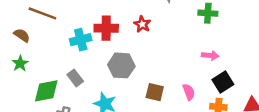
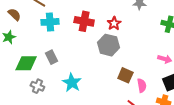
cyan cross: (81, 40) -> (50, 22), moved
gray hexagon: (121, 65) -> (109, 45), moved
brown square: (155, 92) -> (125, 75), moved

